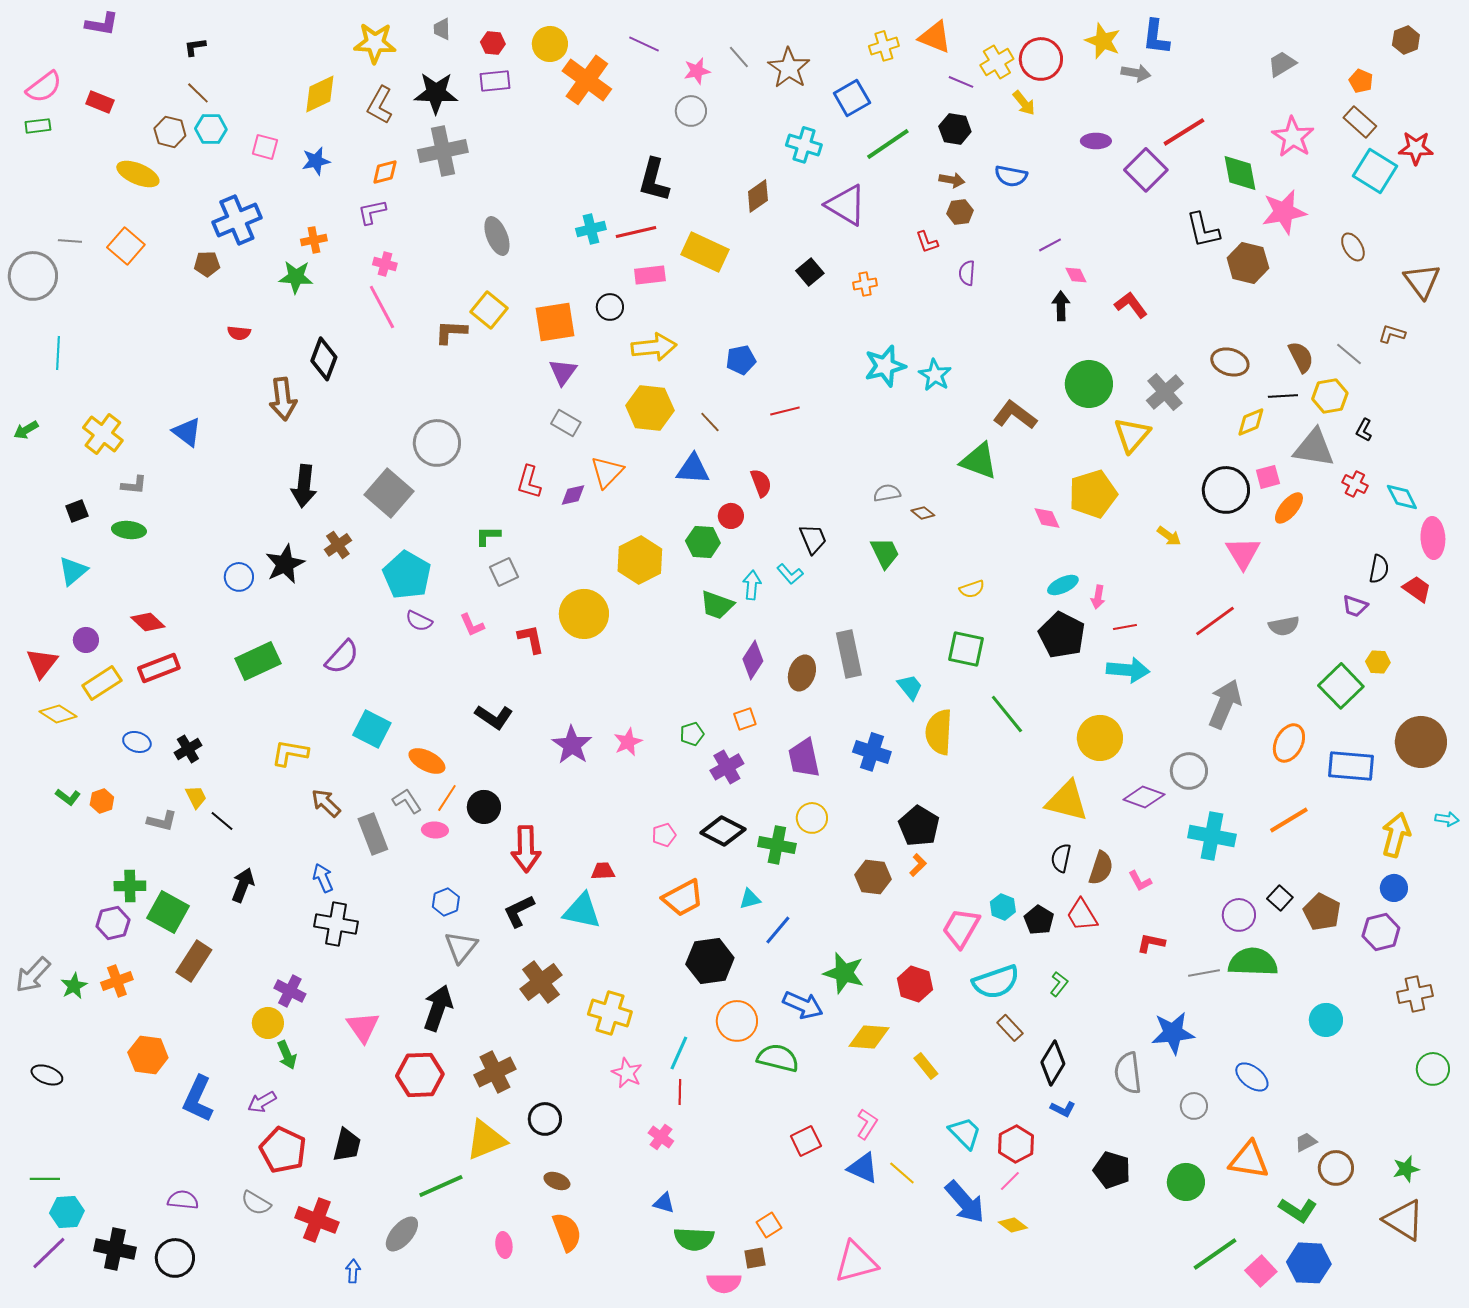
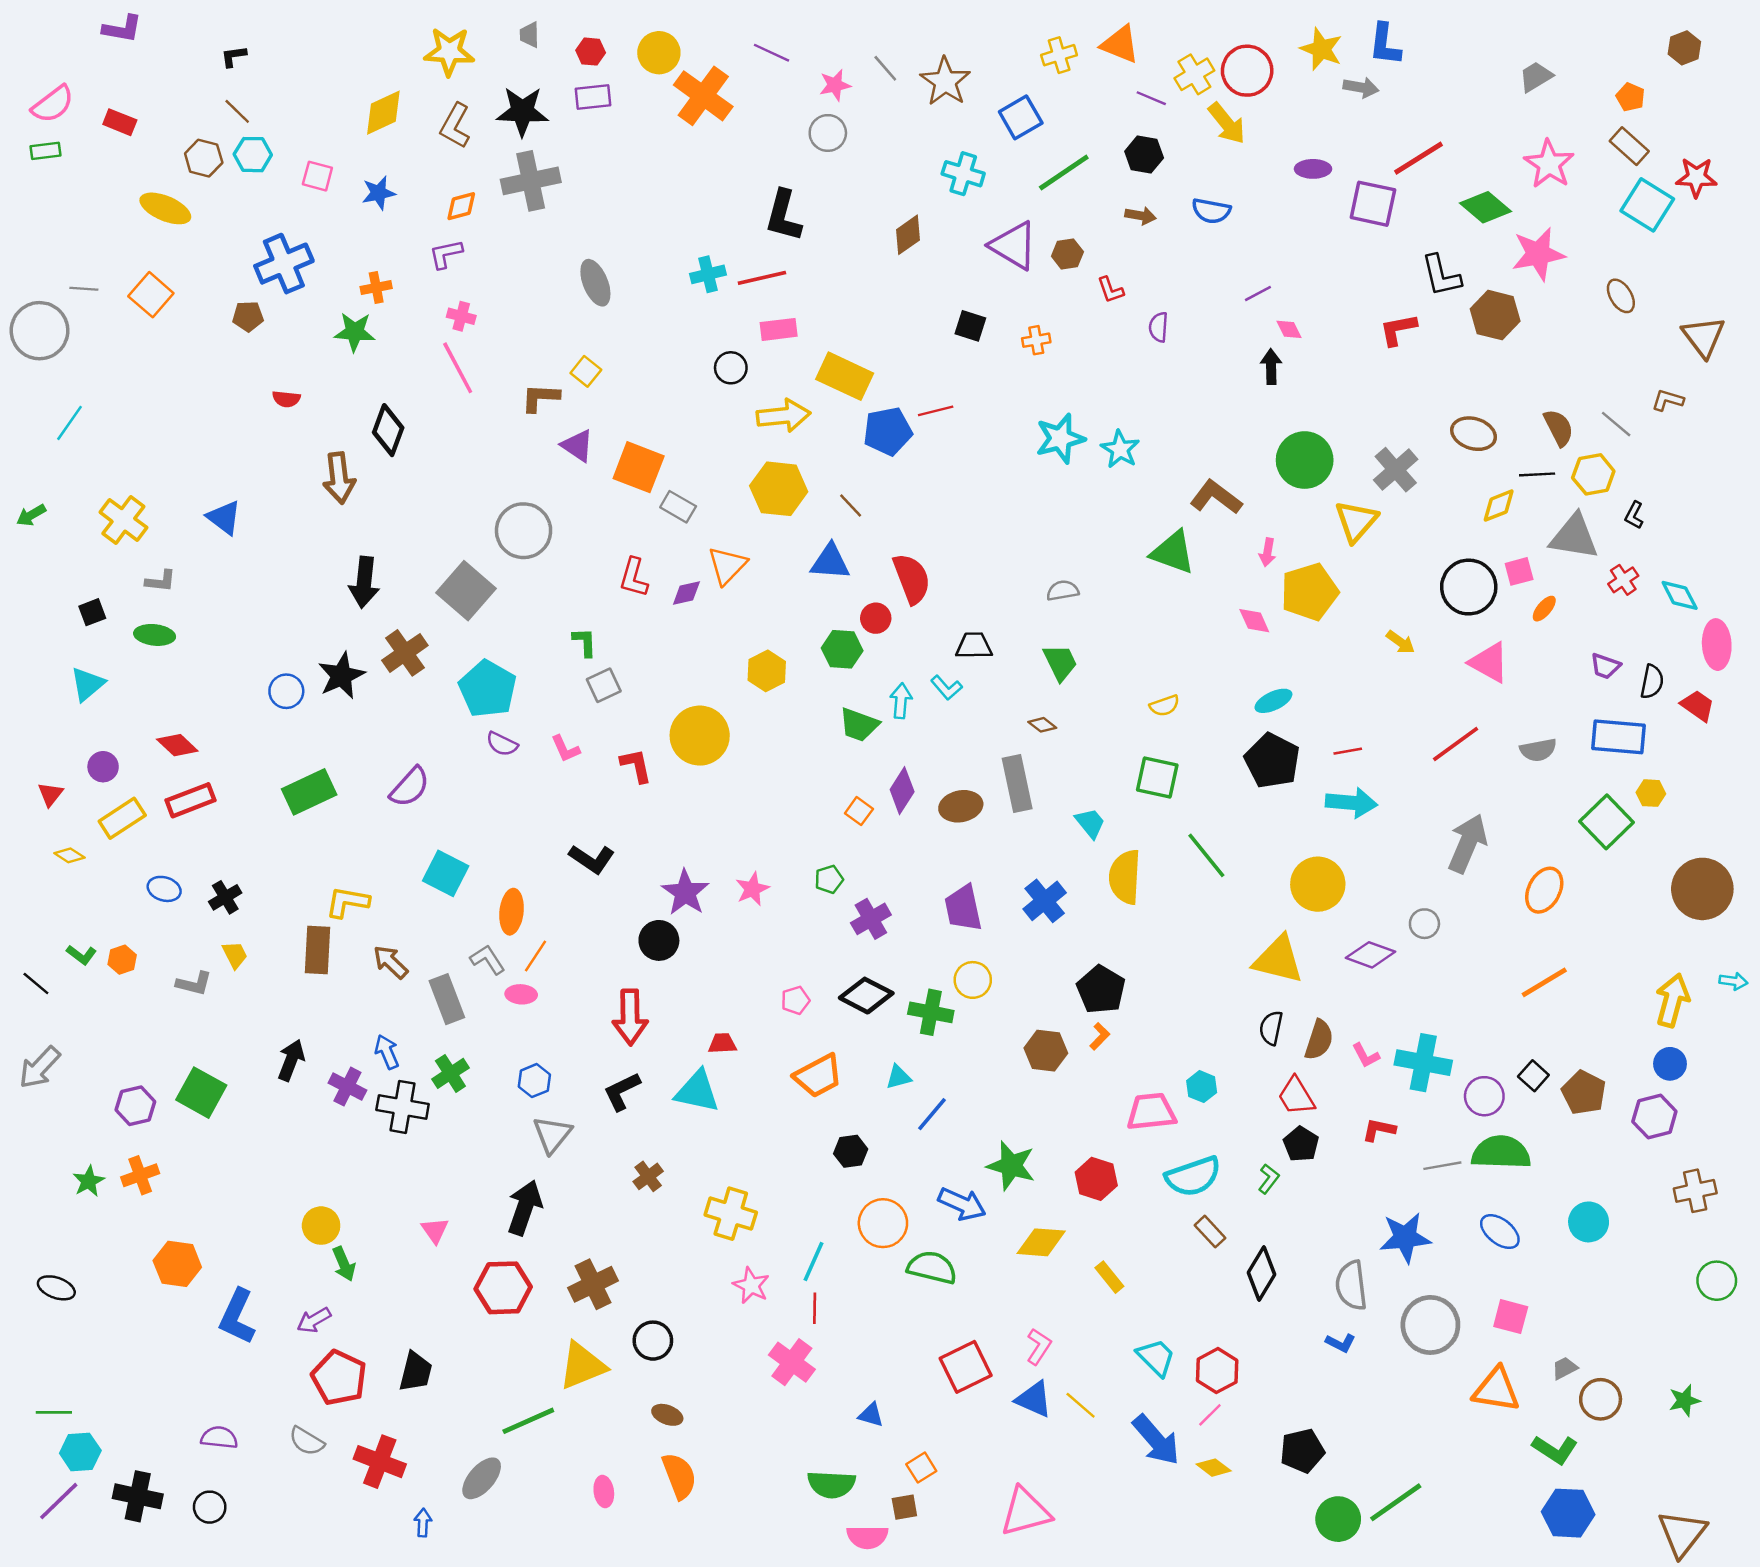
yellow arrow: (1024, 103) -> (1227, 123), size x1.4
purple square: (1146, 170) -> (1373, 204), turned -33
green diamond: (1240, 173) -> (1486, 207), turned -39
brown hexagon: (960, 212) -> (1067, 254), moved
yellow rectangle: (705, 252) -> (845, 376), moved
black square: (810, 272) -> (970, 326), turned -32
red L-shape: (1131, 305) -> (1398, 329), moved, turned -64
yellow square: (489, 310) -> (586, 371), size x0.7
orange square: (555, 322) -> (639, 467), moved, turned 30
cyan line: (58, 353) -> (69, 423), turned 32
blue pentagon: (741, 360) -> (888, 431), size x1.4
purple triangle: (563, 372) -> (577, 446), moved, turned -32
red line: (785, 411) -> (936, 411), moved
red semicircle: (761, 483) -> (912, 579), size x1.5
red cross: (1355, 484) -> (1623, 580), turned 30
orange ellipse: (1289, 508) -> (1544, 609), size x0.7
brown diamond: (923, 513) -> (1042, 725), moved
green L-shape: (488, 536) -> (585, 642), turned 88
black trapezoid: (813, 539) -> (974, 646), turned -68
brown cross: (338, 545) -> (405, 653), size x1.4
pink triangle: (1243, 553) -> (1489, 662), turned -30
yellow hexagon: (640, 560) -> (767, 671), size x0.7
pink arrow: (1098, 597) -> (1267, 552), moved
purple trapezoid: (1355, 606) -> (1605, 666), moved
red triangle: (42, 663) -> (50, 794), size x0.7
brown ellipse: (802, 673) -> (961, 806), turned 60
yellow diamond: (58, 714) -> (69, 855), size x0.7
orange square: (745, 719) -> (859, 811), moved, turned -35
blue cross: (872, 752) -> (1045, 901), turned 33
orange ellipse: (427, 761) -> (512, 912), turned 69
blue rectangle: (1351, 766) -> (1618, 737), moved
gray circle: (1189, 771) -> (1424, 924), size x0.7
black circle: (484, 807) -> (659, 940), moved
black line: (222, 821) -> (36, 984), moved
cyan cross: (1212, 836) -> (1423, 1063), moved
green cross: (130, 886) -> (450, 1073), moved, turned -32
black pentagon: (1039, 920) -> (1301, 1144), moved
pink trapezoid: (961, 928) -> (1151, 1112), turned 54
brown rectangle: (194, 961) -> (317, 950), moved, turned -30
black hexagon: (710, 961) -> (851, 1151), size x0.6
gray arrow: (33, 975) -> (40, 1067), moved
brown cross: (541, 982) -> (648, 1176), size x0.6
purple cross: (290, 991) -> (347, 1087), moved
pink triangle: (363, 1027) -> (435, 1230), size x0.7
blue ellipse: (1252, 1077) -> (1500, 1232), moved
gray circle: (1194, 1106) -> (1430, 1325), size x1.8
blue L-shape: (1063, 1109) -> (1341, 1343), moved
pink cross: (661, 1137) -> (792, 1362), size x1.5
red square: (806, 1141) -> (966, 1367), size x1.4
black pentagon: (1112, 1170) -> (1302, 1451), moved, turned -30
green circle: (1186, 1182) -> (1338, 1519), moved
blue triangle: (664, 1203) -> (871, 1415), moved
brown triangle: (1404, 1220) -> (1682, 1533), moved, turned 36
green line: (1215, 1254) -> (1396, 1502), moved
black circle: (175, 1258) -> (210, 1507), size x0.7
pink square: (1261, 1271) -> (1511, 1317), moved, turned -32

